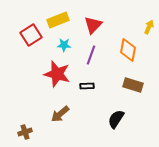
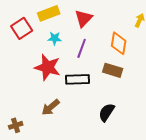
brown rectangle: (133, 85) -> (113, 70), moved
black rectangle: (87, 86) -> (78, 79), size x1.6

